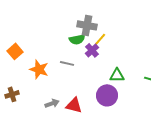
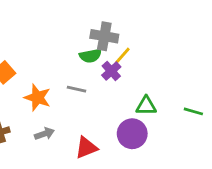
gray arrow: (52, 103) -> (44, 134), moved
red triangle: (74, 105) -> (86, 148), turned -36

